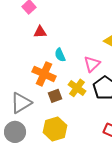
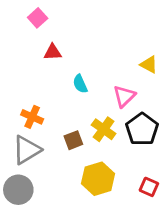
orange cross: (44, 74) -> (32, 117), moved, size x0.7
yellow hexagon: (55, 129) -> (98, 179), moved

